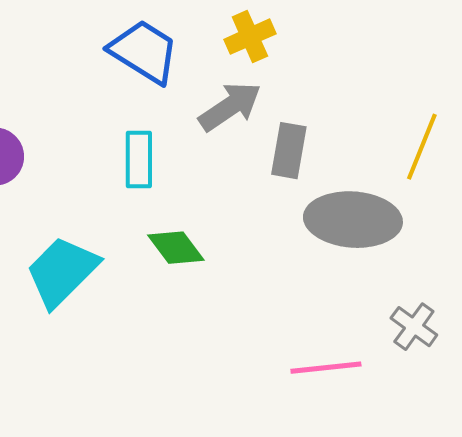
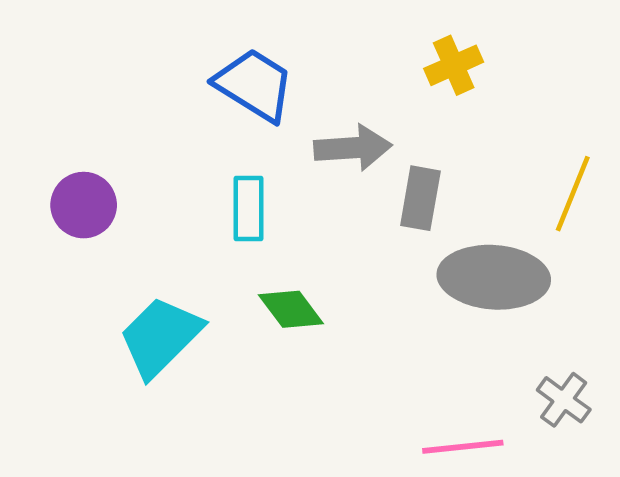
yellow cross: (250, 37) -> (454, 65), moved
gray arrow: (230, 107) -> (353, 148), turned 30

